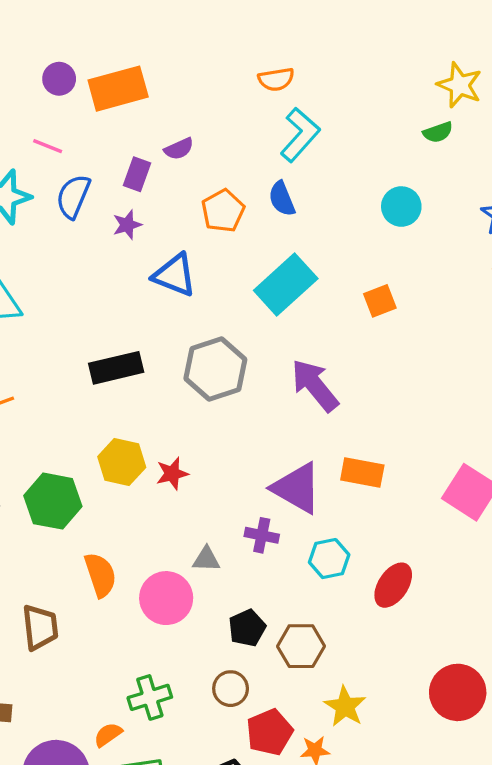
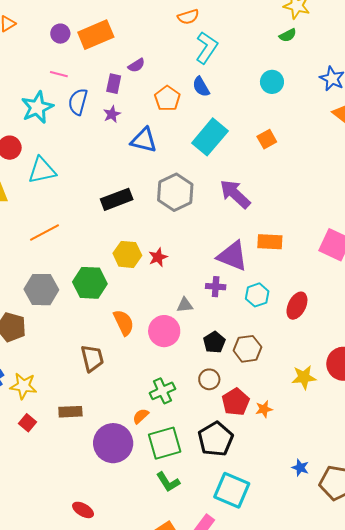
yellow star: (345, 706) -> (304, 377), moved, turned -30

